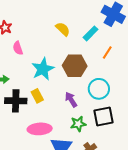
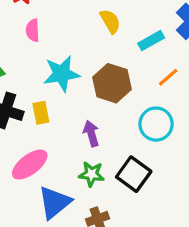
cyan circle: (99, 89) -> (156, 124), moved
black square: (104, 116) -> (134, 174), turned 30
pink ellipse: (40, 129) -> (30, 165), turned -50

